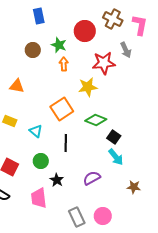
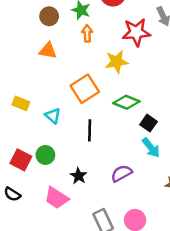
orange triangle: (17, 86) -> (48, 51), moved
green circle: (41, 161) -> (45, 155), moved
pink trapezoid: (39, 198) -> (56, 198), turned -50

